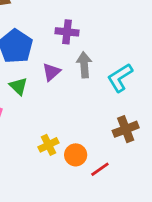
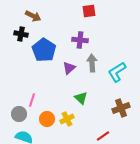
green triangle: (18, 86) -> (81, 98), moved
orange circle: (76, 155) -> (47, 119), moved

